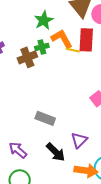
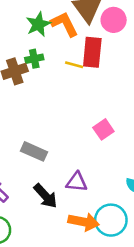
orange L-shape: (62, 39) -> (64, 24), moved
purple triangle: (79, 140) -> (77, 182), turned 48

